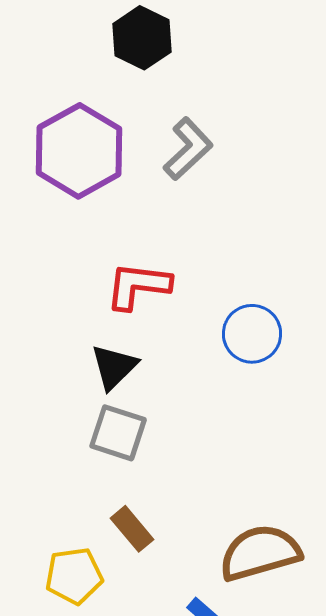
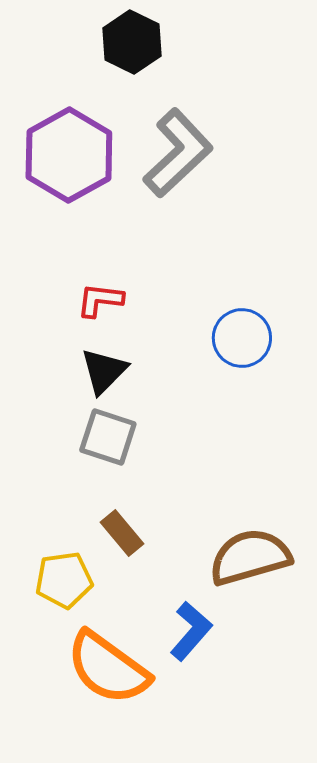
gray L-shape: (188, 149) -> (178, 153), size x1.4
red L-shape: (138, 286) -> (100, 300), moved, size x0.7

